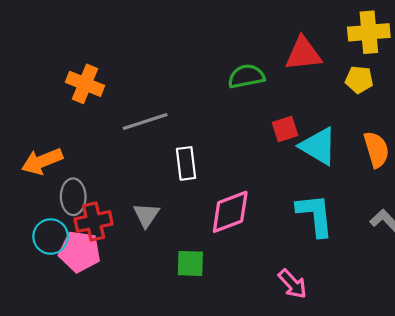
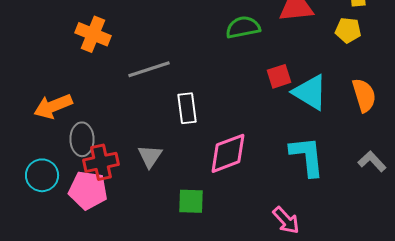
cyan circle: (51, 237) -> (42, 175), moved

